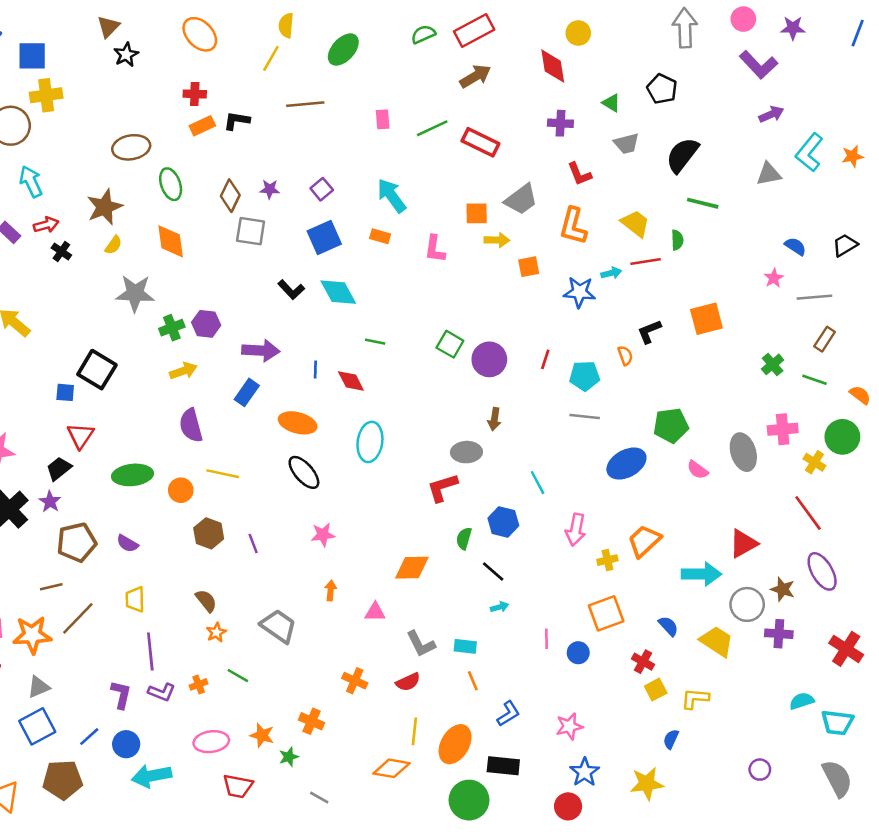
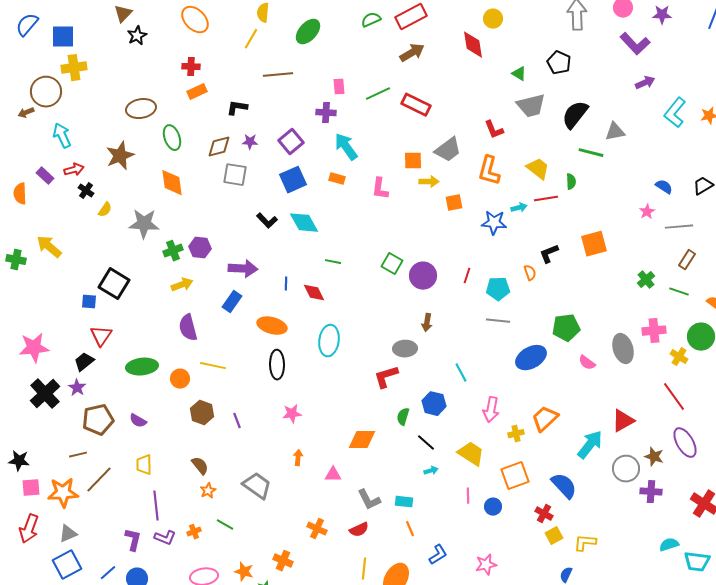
black L-shape: (237, 121) -> (237, 108), moved
purple cross: (560, 123) -> (326, 113), moved
gray trapezoid: (626, 144) -> (531, 106), size x1.4
gray triangle: (769, 174) -> (615, 132), moved
purple square: (322, 189) -> (291, 142), size x1.4
brown diamond: (230, 196) -> (219, 147), turned 50
yellow semicircle: (113, 245) -> (105, 210), moved
black ellipse: (304, 472) -> (277, 365), turned 40
cyan arrow: (701, 574) -> (590, 445), turned -52
blue semicircle: (668, 626) -> (564, 486), size x1.6
yellow trapezoid: (717, 641) -> (471, 454), moved

